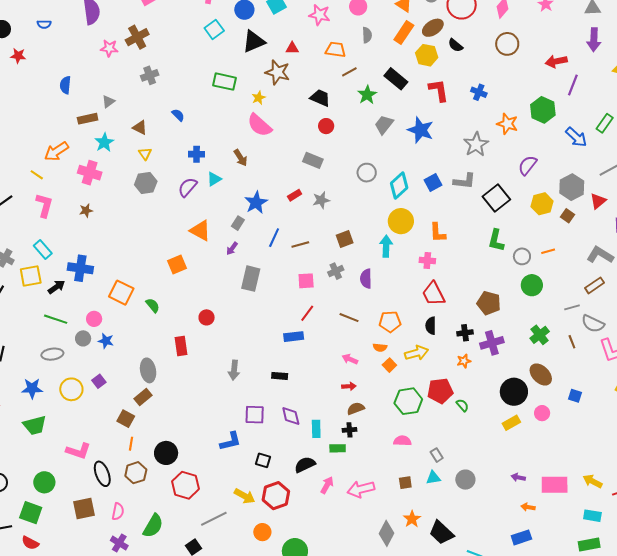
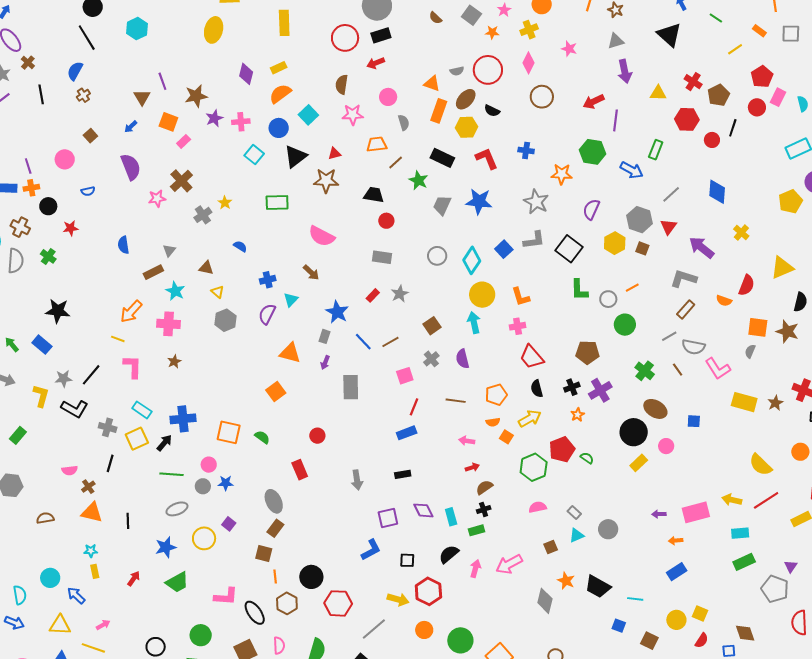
yellow star: (259, 98) -> (225, 203), moved
blue line: (274, 238) -> (363, 342), turned -54

